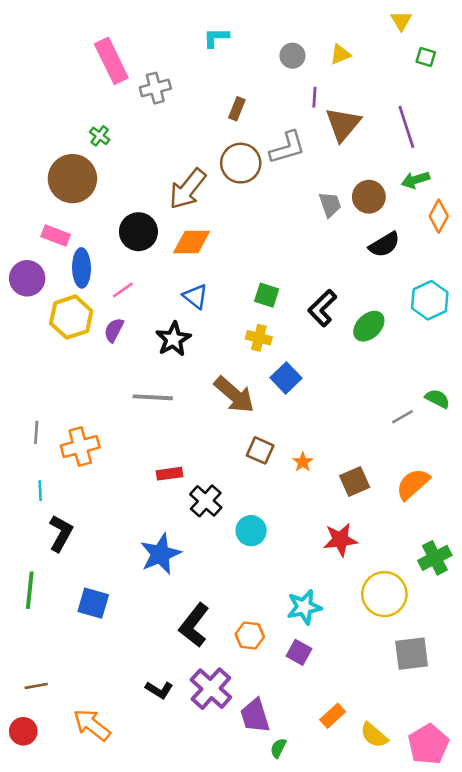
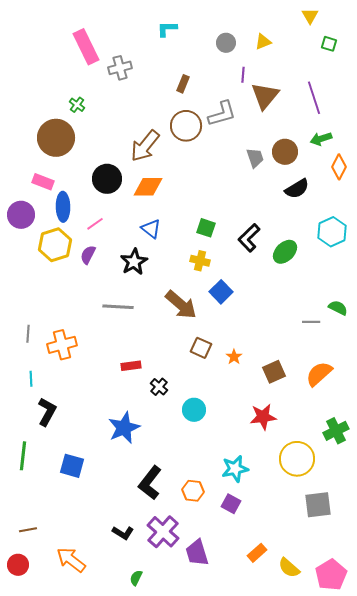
gray line: (402, 417) -> (311, 322), turned 30
black cross: (206, 501) -> (159, 387), size x0.7
green semicircle: (278, 748) -> (136, 578), moved

